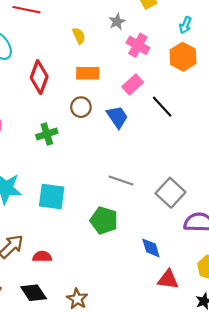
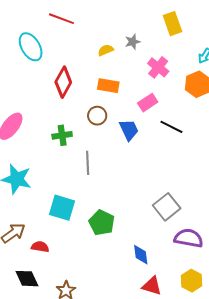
gray star: (117, 22) -> (133, 42), moved
yellow semicircle: (79, 36) -> (106, 50), turned -98
black line: (162, 107) -> (171, 127), turned -30
gray line: (121, 180) -> (88, 163), moved, turned 60
cyan square: (52, 196) -> (62, 208), moved

